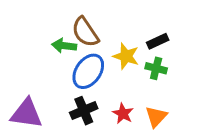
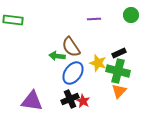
green cross: (156, 68) -> (118, 71), size x1.6
red star: (123, 114) -> (83, 101), moved
orange triangle: (156, 117) -> (119, 91), moved

